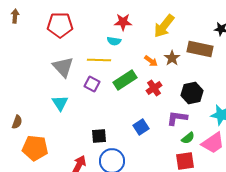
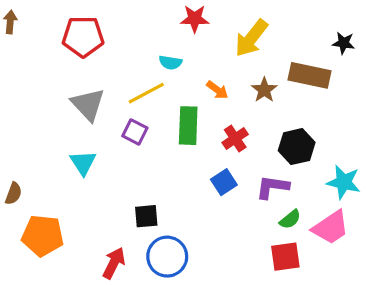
red star: (123, 22) -> (195, 19), moved
yellow line: (99, 60) -> (146, 93), turned -30
orange arrow: (151, 61) -> (217, 90), moved
green rectangle: (125, 80) -> (188, 126), turned -55
blue square: (141, 127) -> (224, 182), moved

